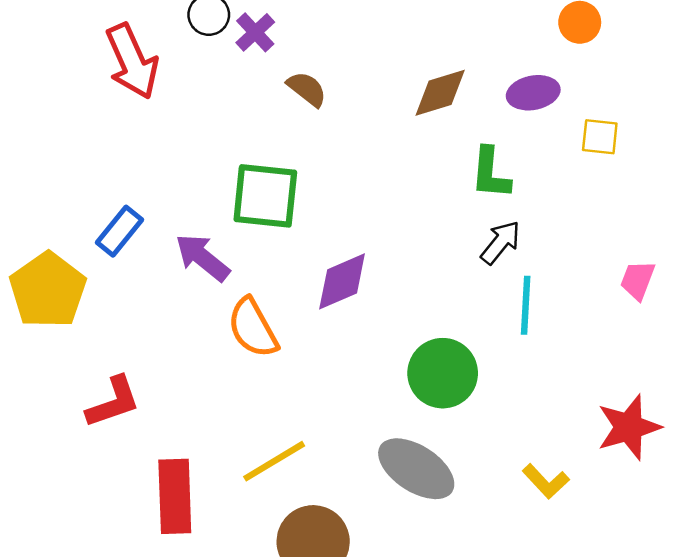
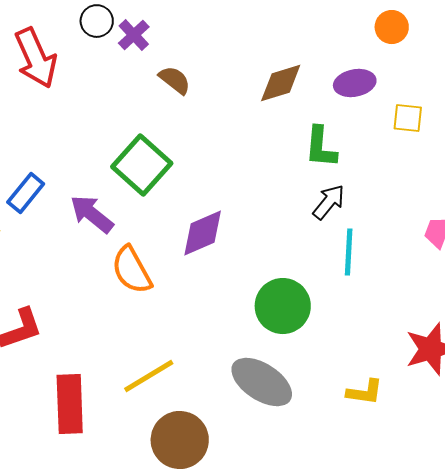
green square: (265, 196) -> (142, 165), turned 36
yellow L-shape: (546, 481) -> (365, 392), turned -39

